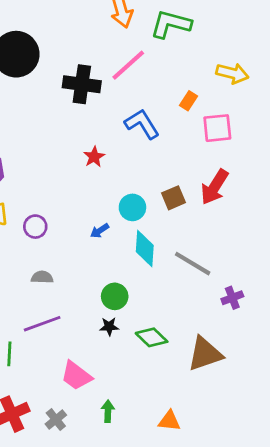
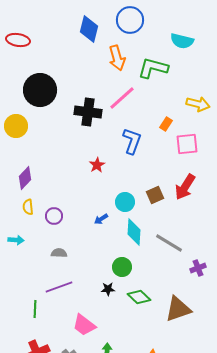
blue L-shape: (142, 124) -> (132, 141), turned 52
green circle: (115, 296) -> (122, 267), moved

